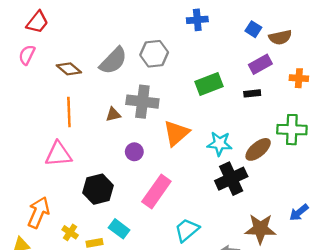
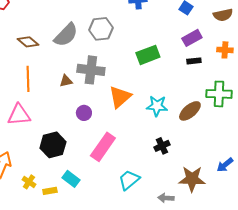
brown semicircle: (280, 37) -> (223, 15), moved
black rectangle: (252, 93) -> (194, 61), moved
black cross: (231, 179) -> (162, 146), moved, size x0.6

